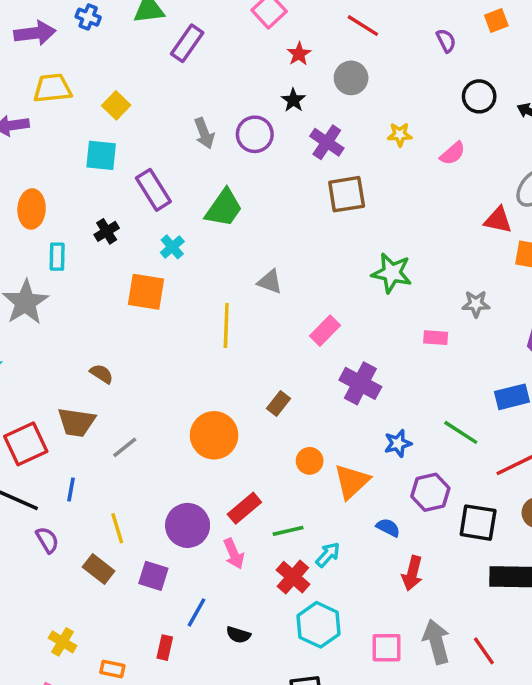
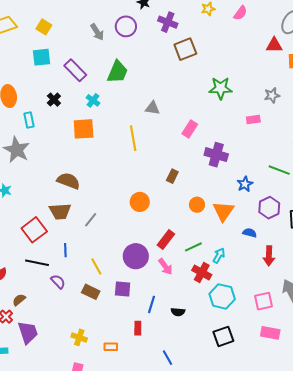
brown semicircle: (102, 374) -> (68, 181), size x1.6
orange circle: (214, 435) -> (140, 202), size x0.7

